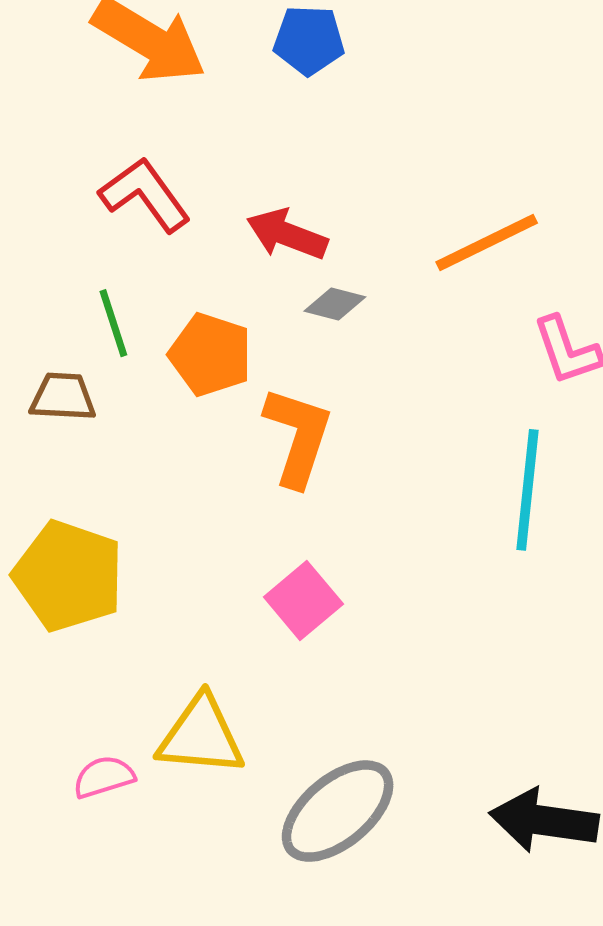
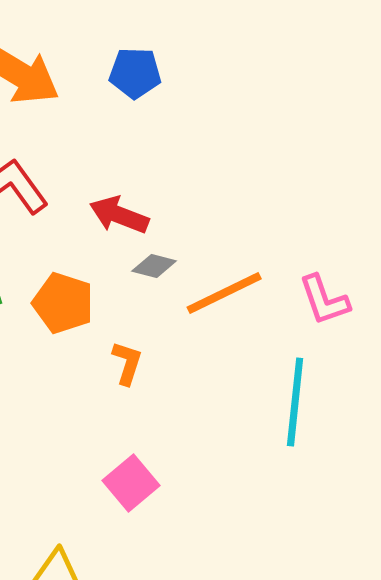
orange line: (487, 242) -> (224, 293), moved
orange L-shape: (298, 437) -> (127, 363), size x0.6

